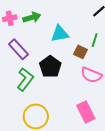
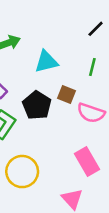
brown square: (80, 52) -> (66, 95), moved

